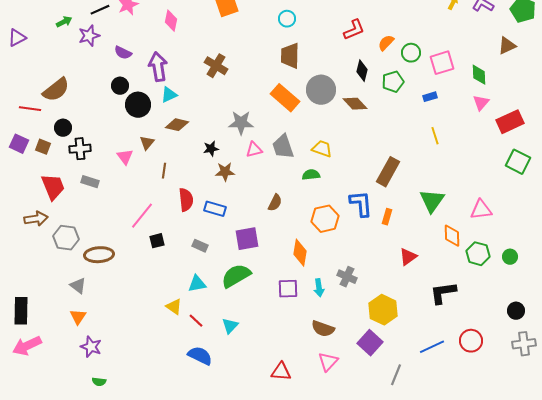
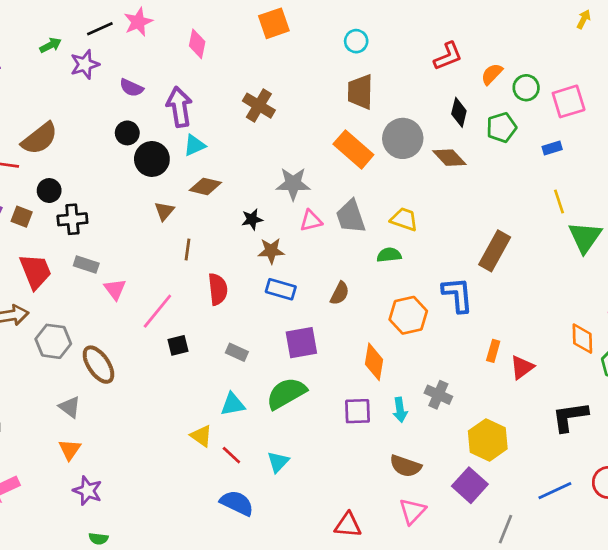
pink triangle: (125, 157) -> (115, 289), moved
green triangle: (432, 201) -> (585, 237), moved
blue rectangle: (215, 209) -> (281, 289), moved
orange rectangle: (387, 217) -> (493, 351), moved
brown ellipse: (99, 255) -> (98, 365), turned 60

